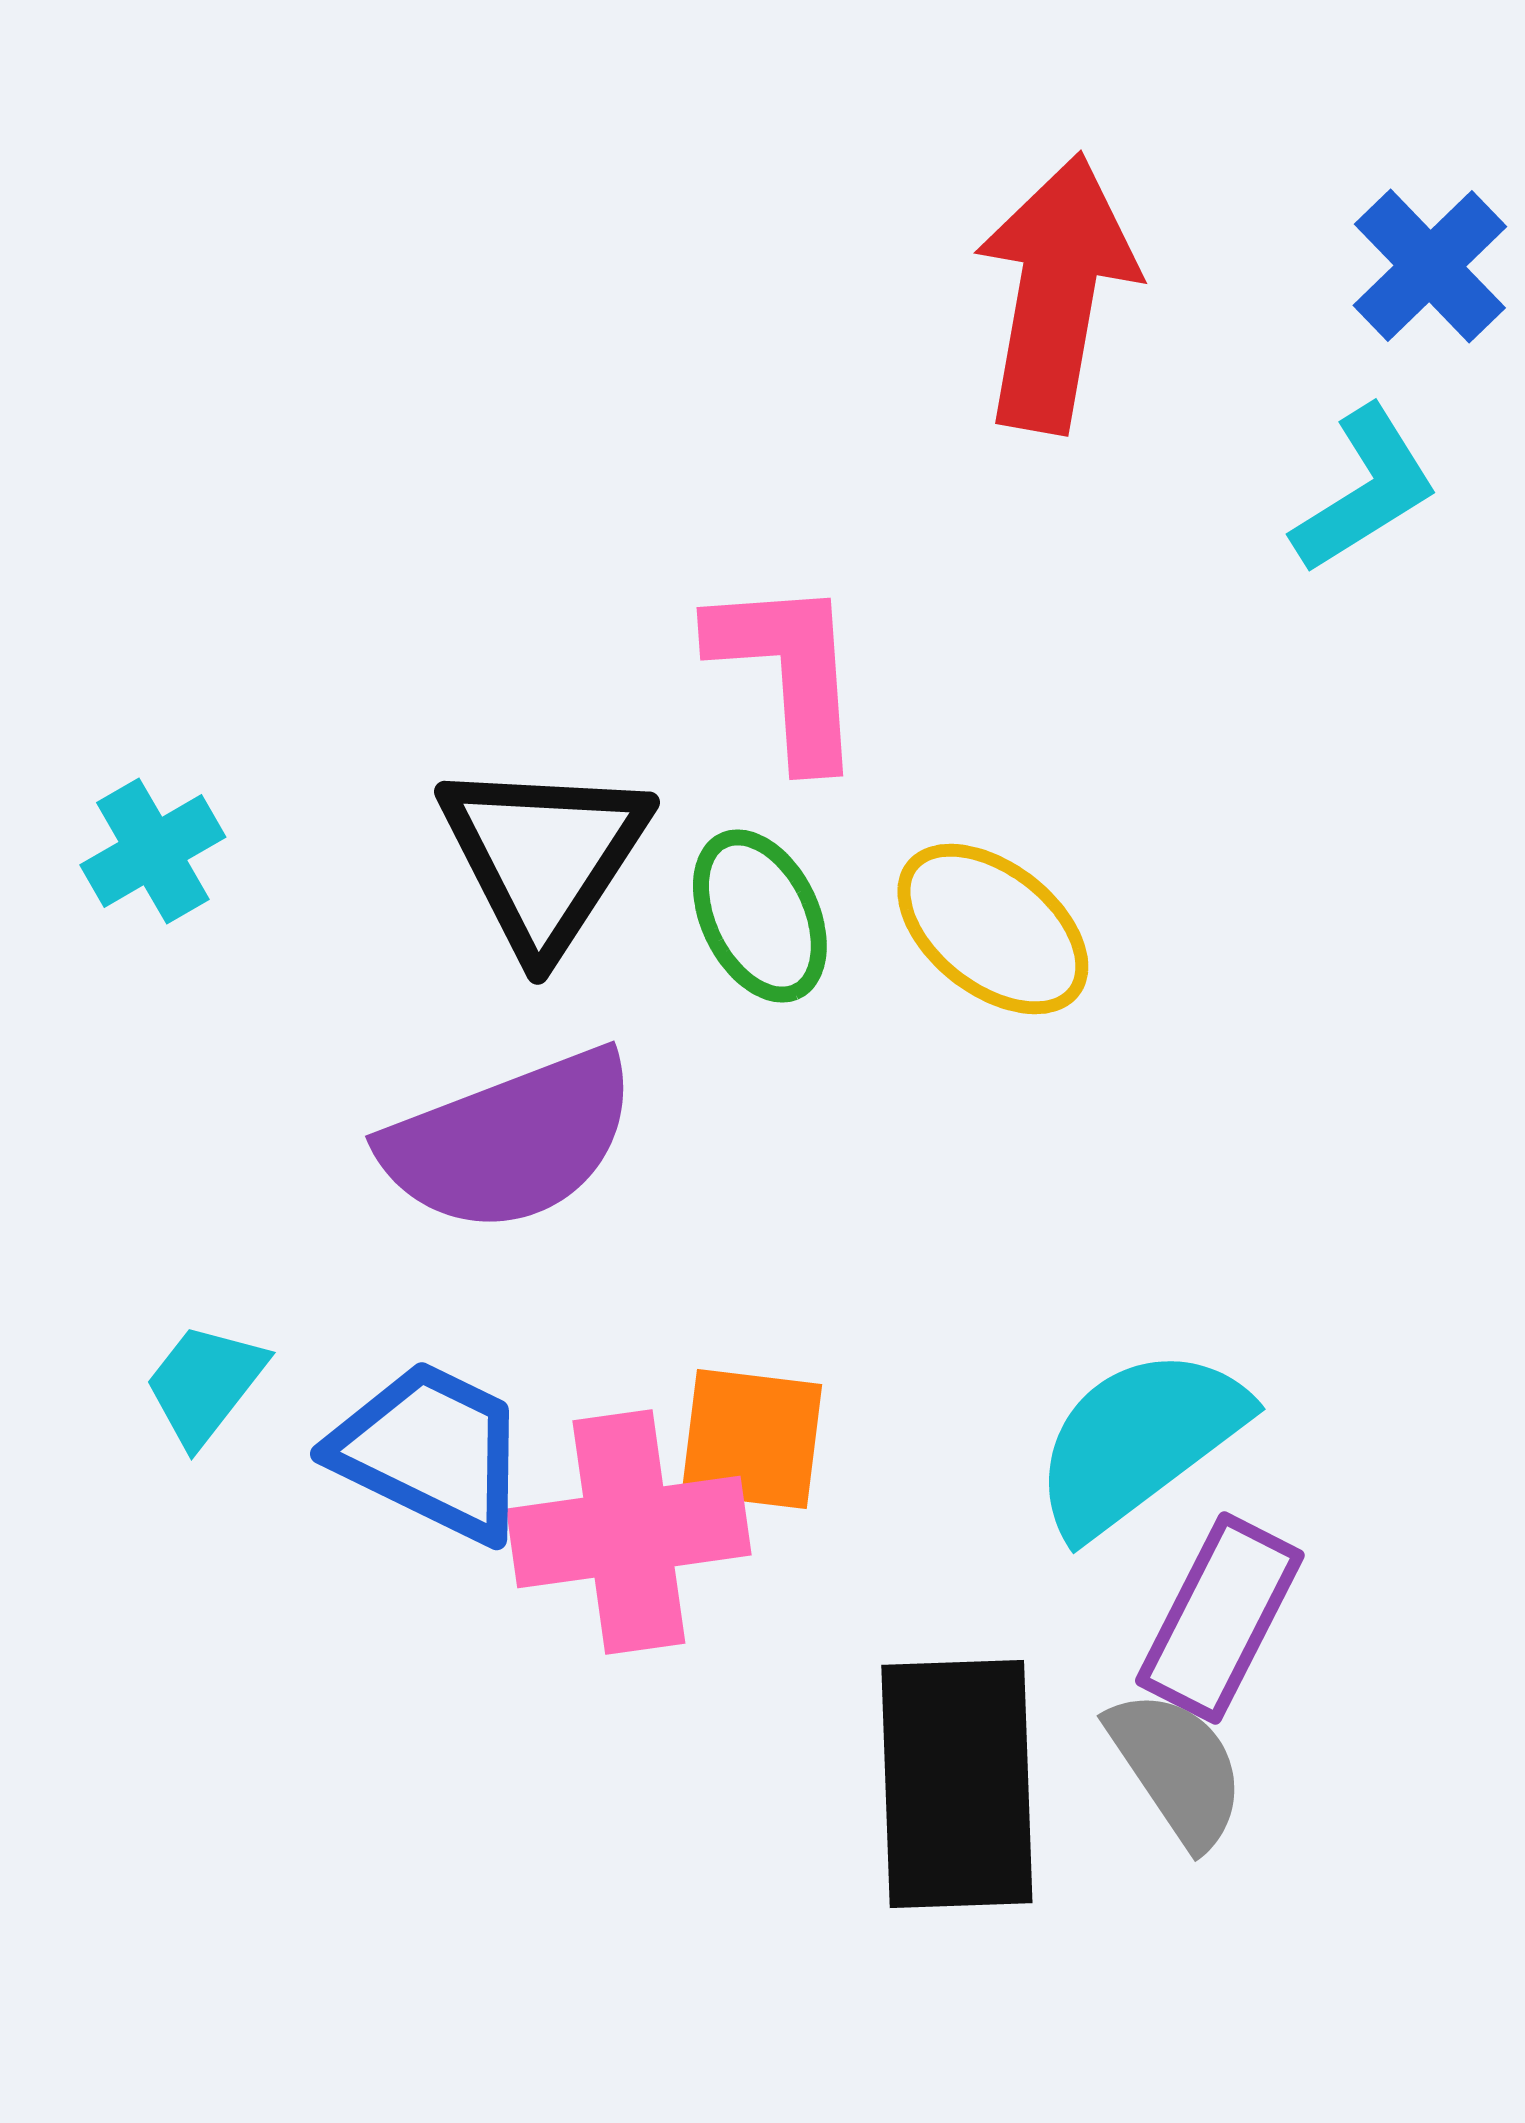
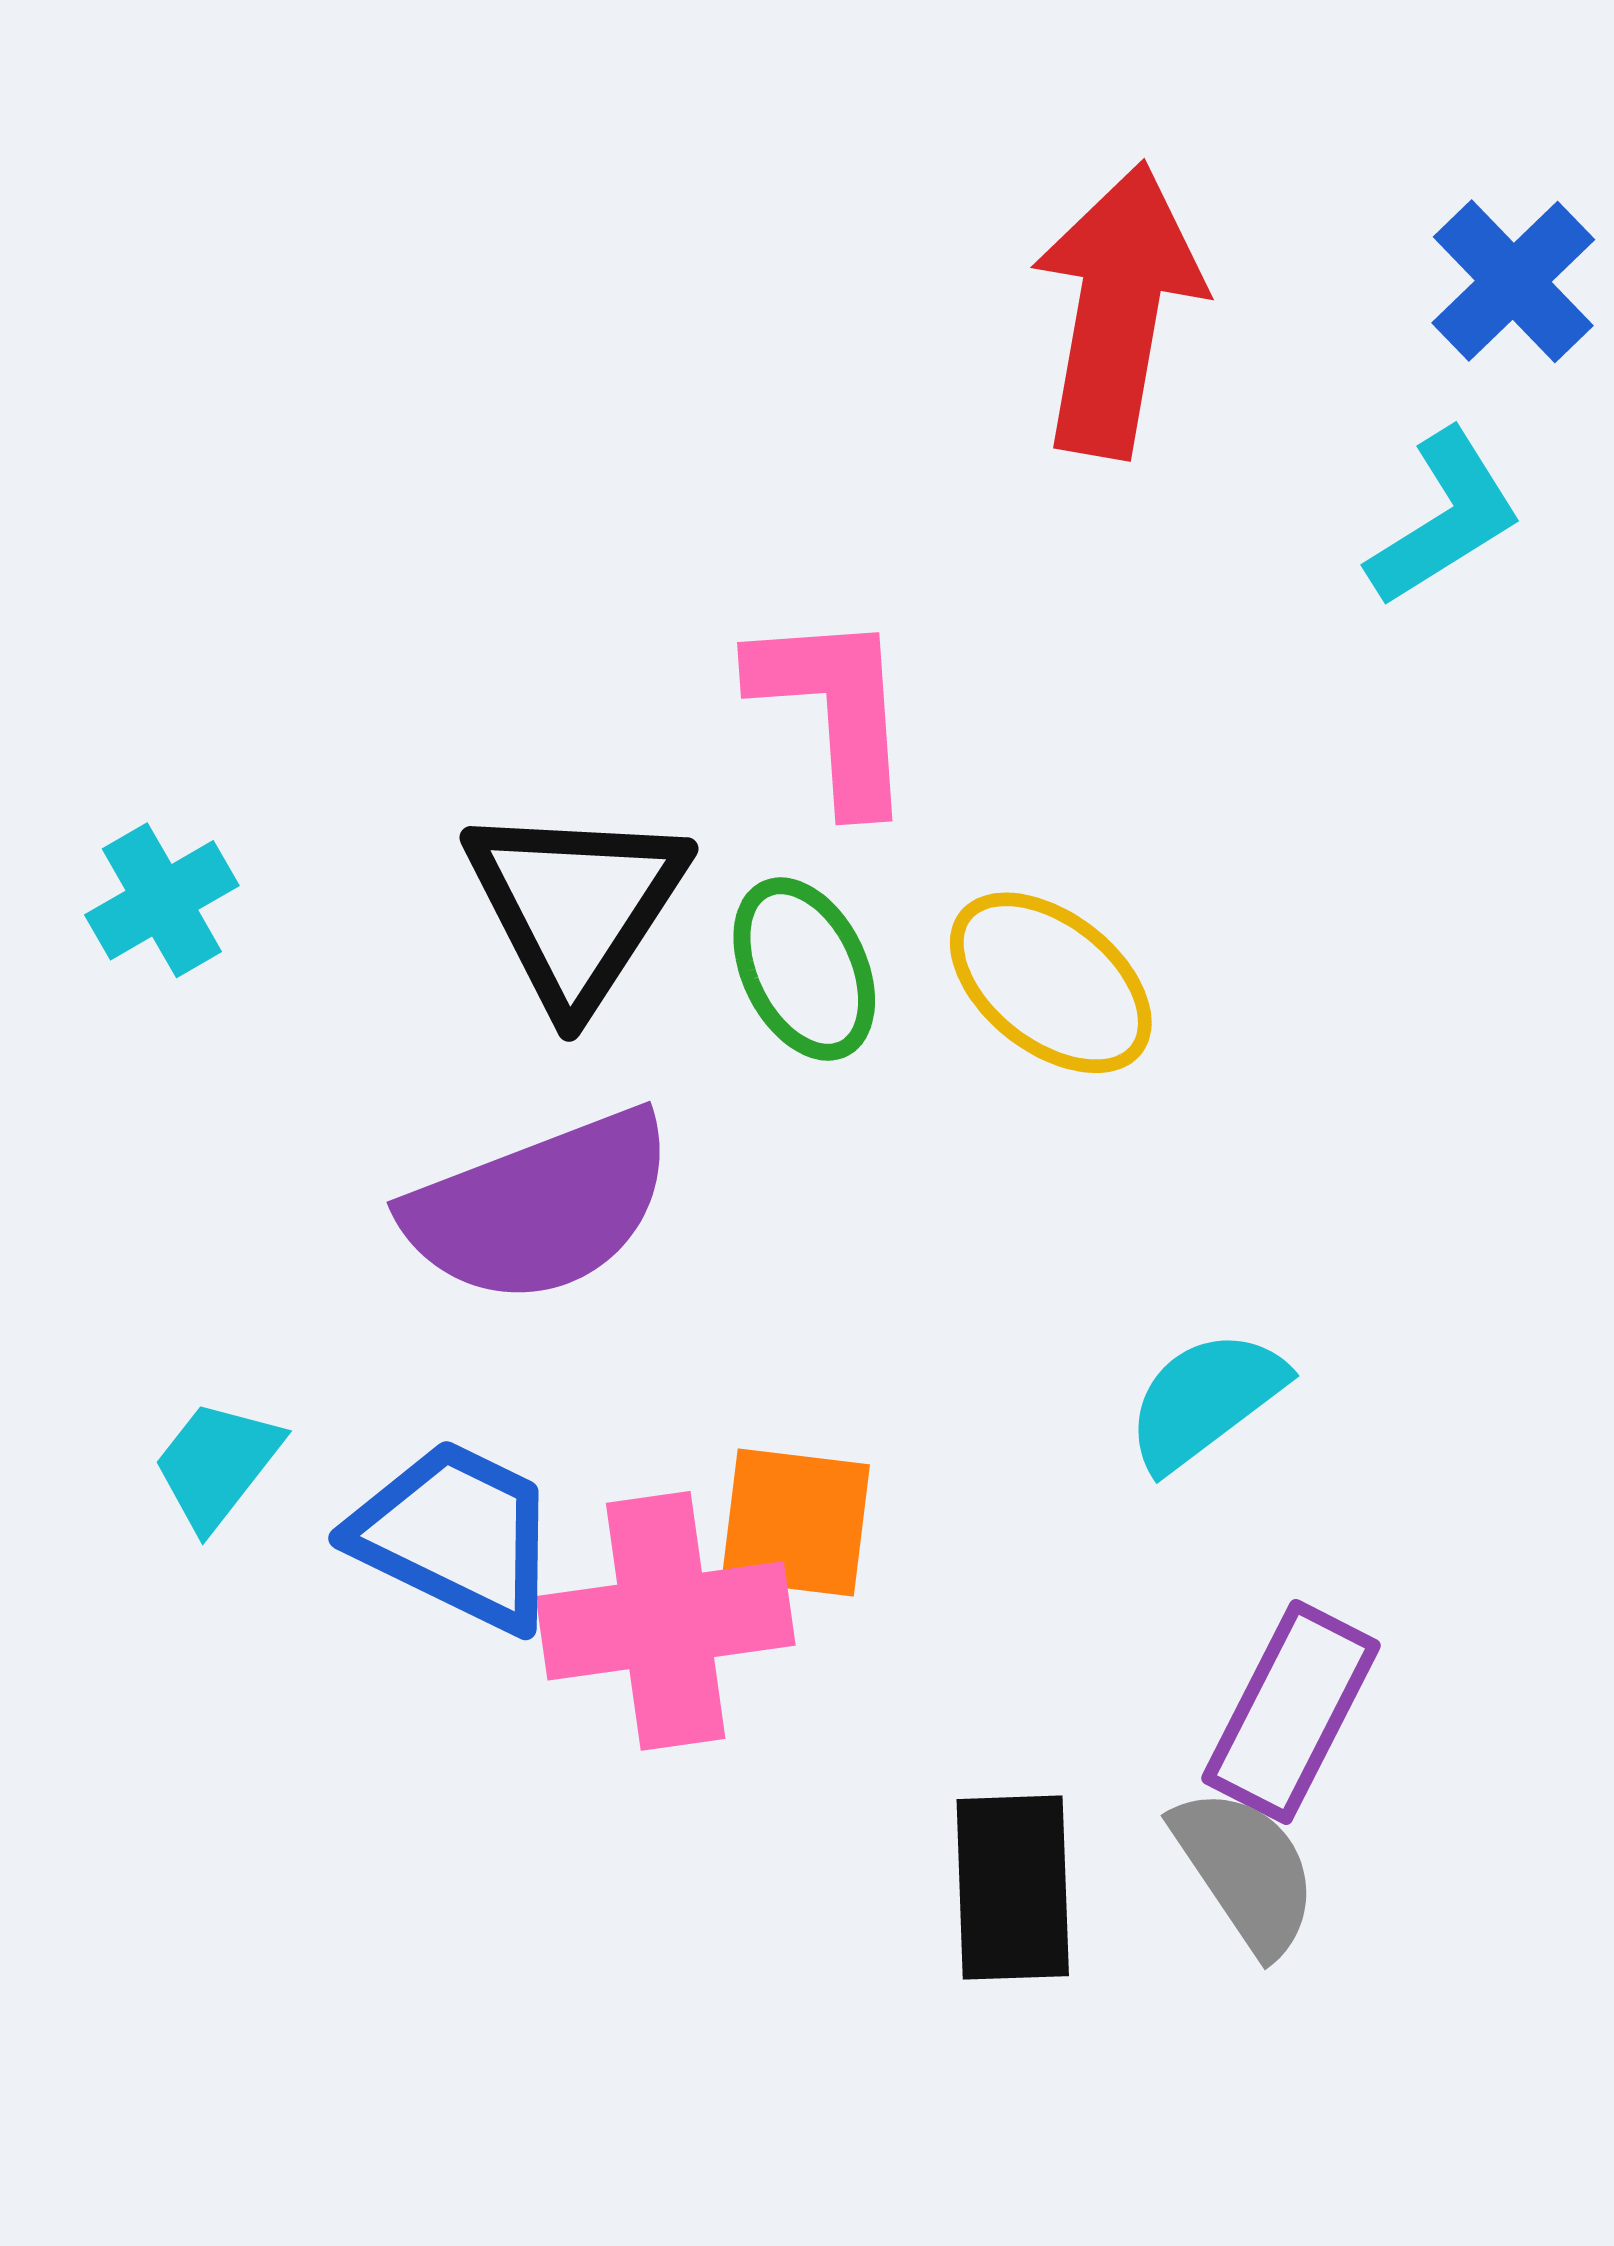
cyan semicircle: (1139, 1441) -> (1205, 1400), moved, size x0.7
black rectangle: (957, 1784) -> (1013, 1888), size x0.7

